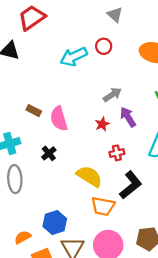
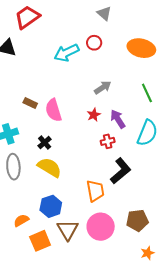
purple arrow: (128, 117) -> (118, 119), moved
yellow semicircle: (89, 176) -> (49, 167), moved
orange trapezoid: (103, 206) -> (95, 191), turned -110

